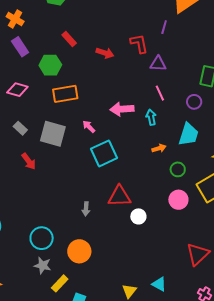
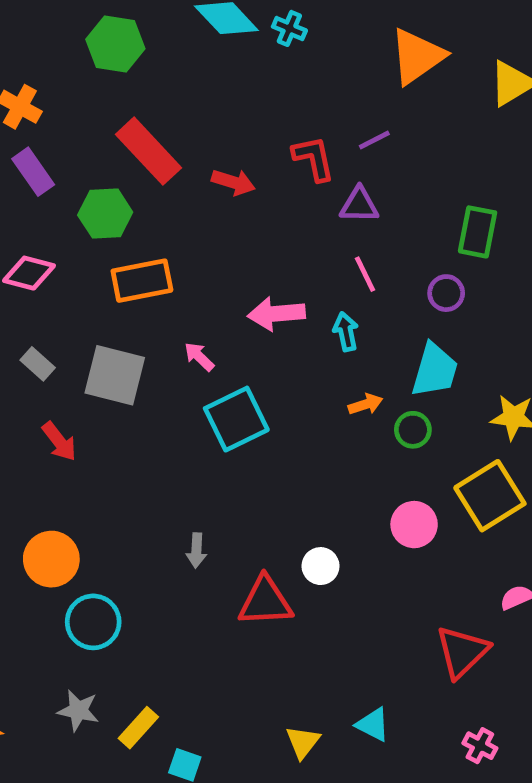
purple line: (164, 27) -> (374, 140), moved, turned 48
red rectangle: (69, 39) -> (149, 151), size x1.8
green circle: (178, 169) -> (413, 430), moved
red triangle: (119, 196) -> (265, 601), moved
orange circle: (79, 251) -> (51, 559), moved
gray star: (43, 265) -> (78, 711), moved

